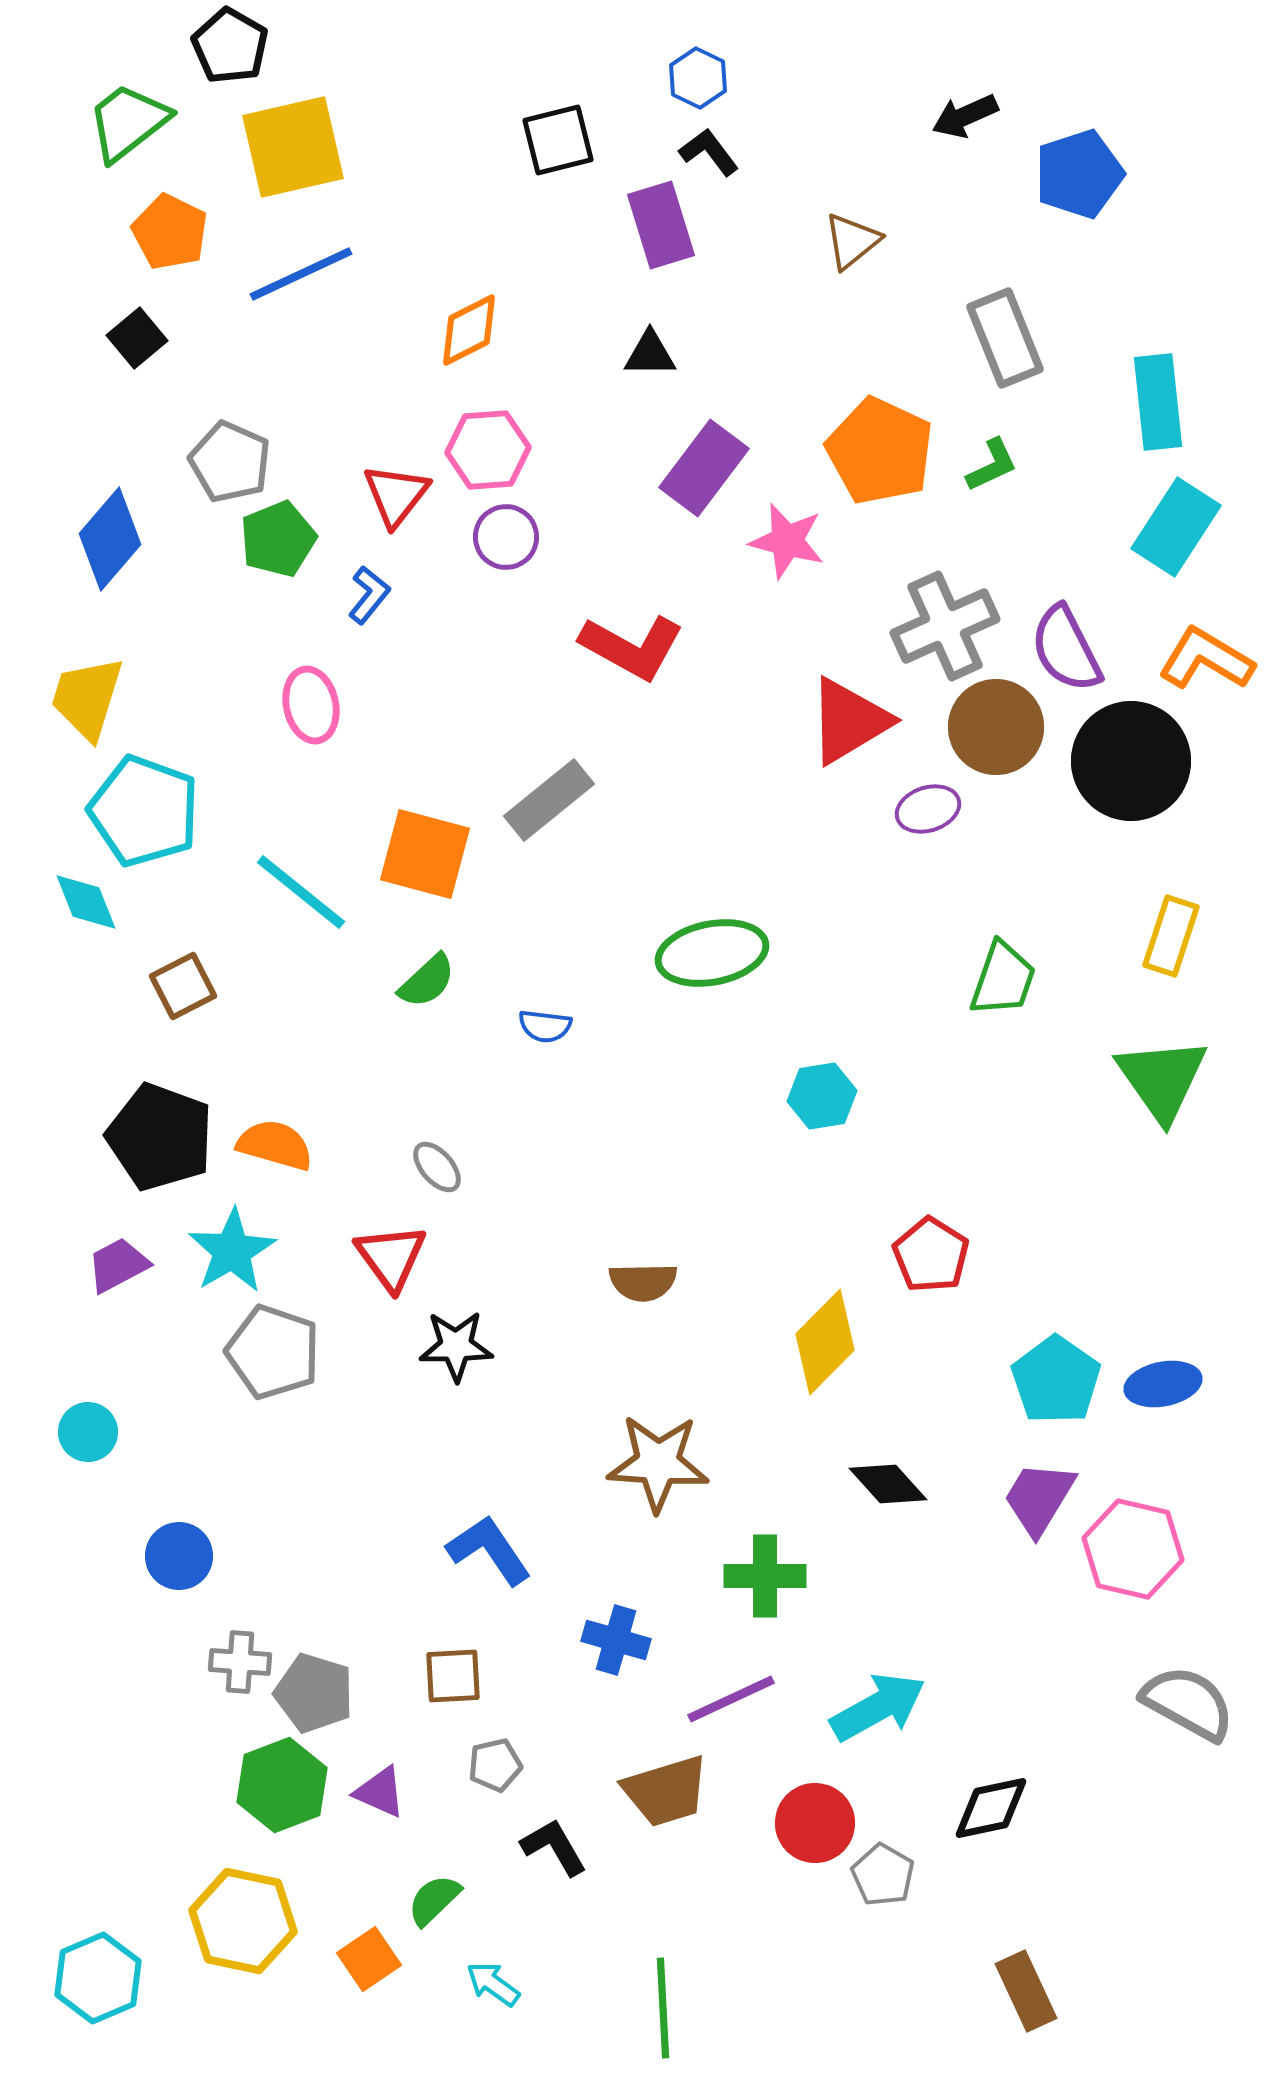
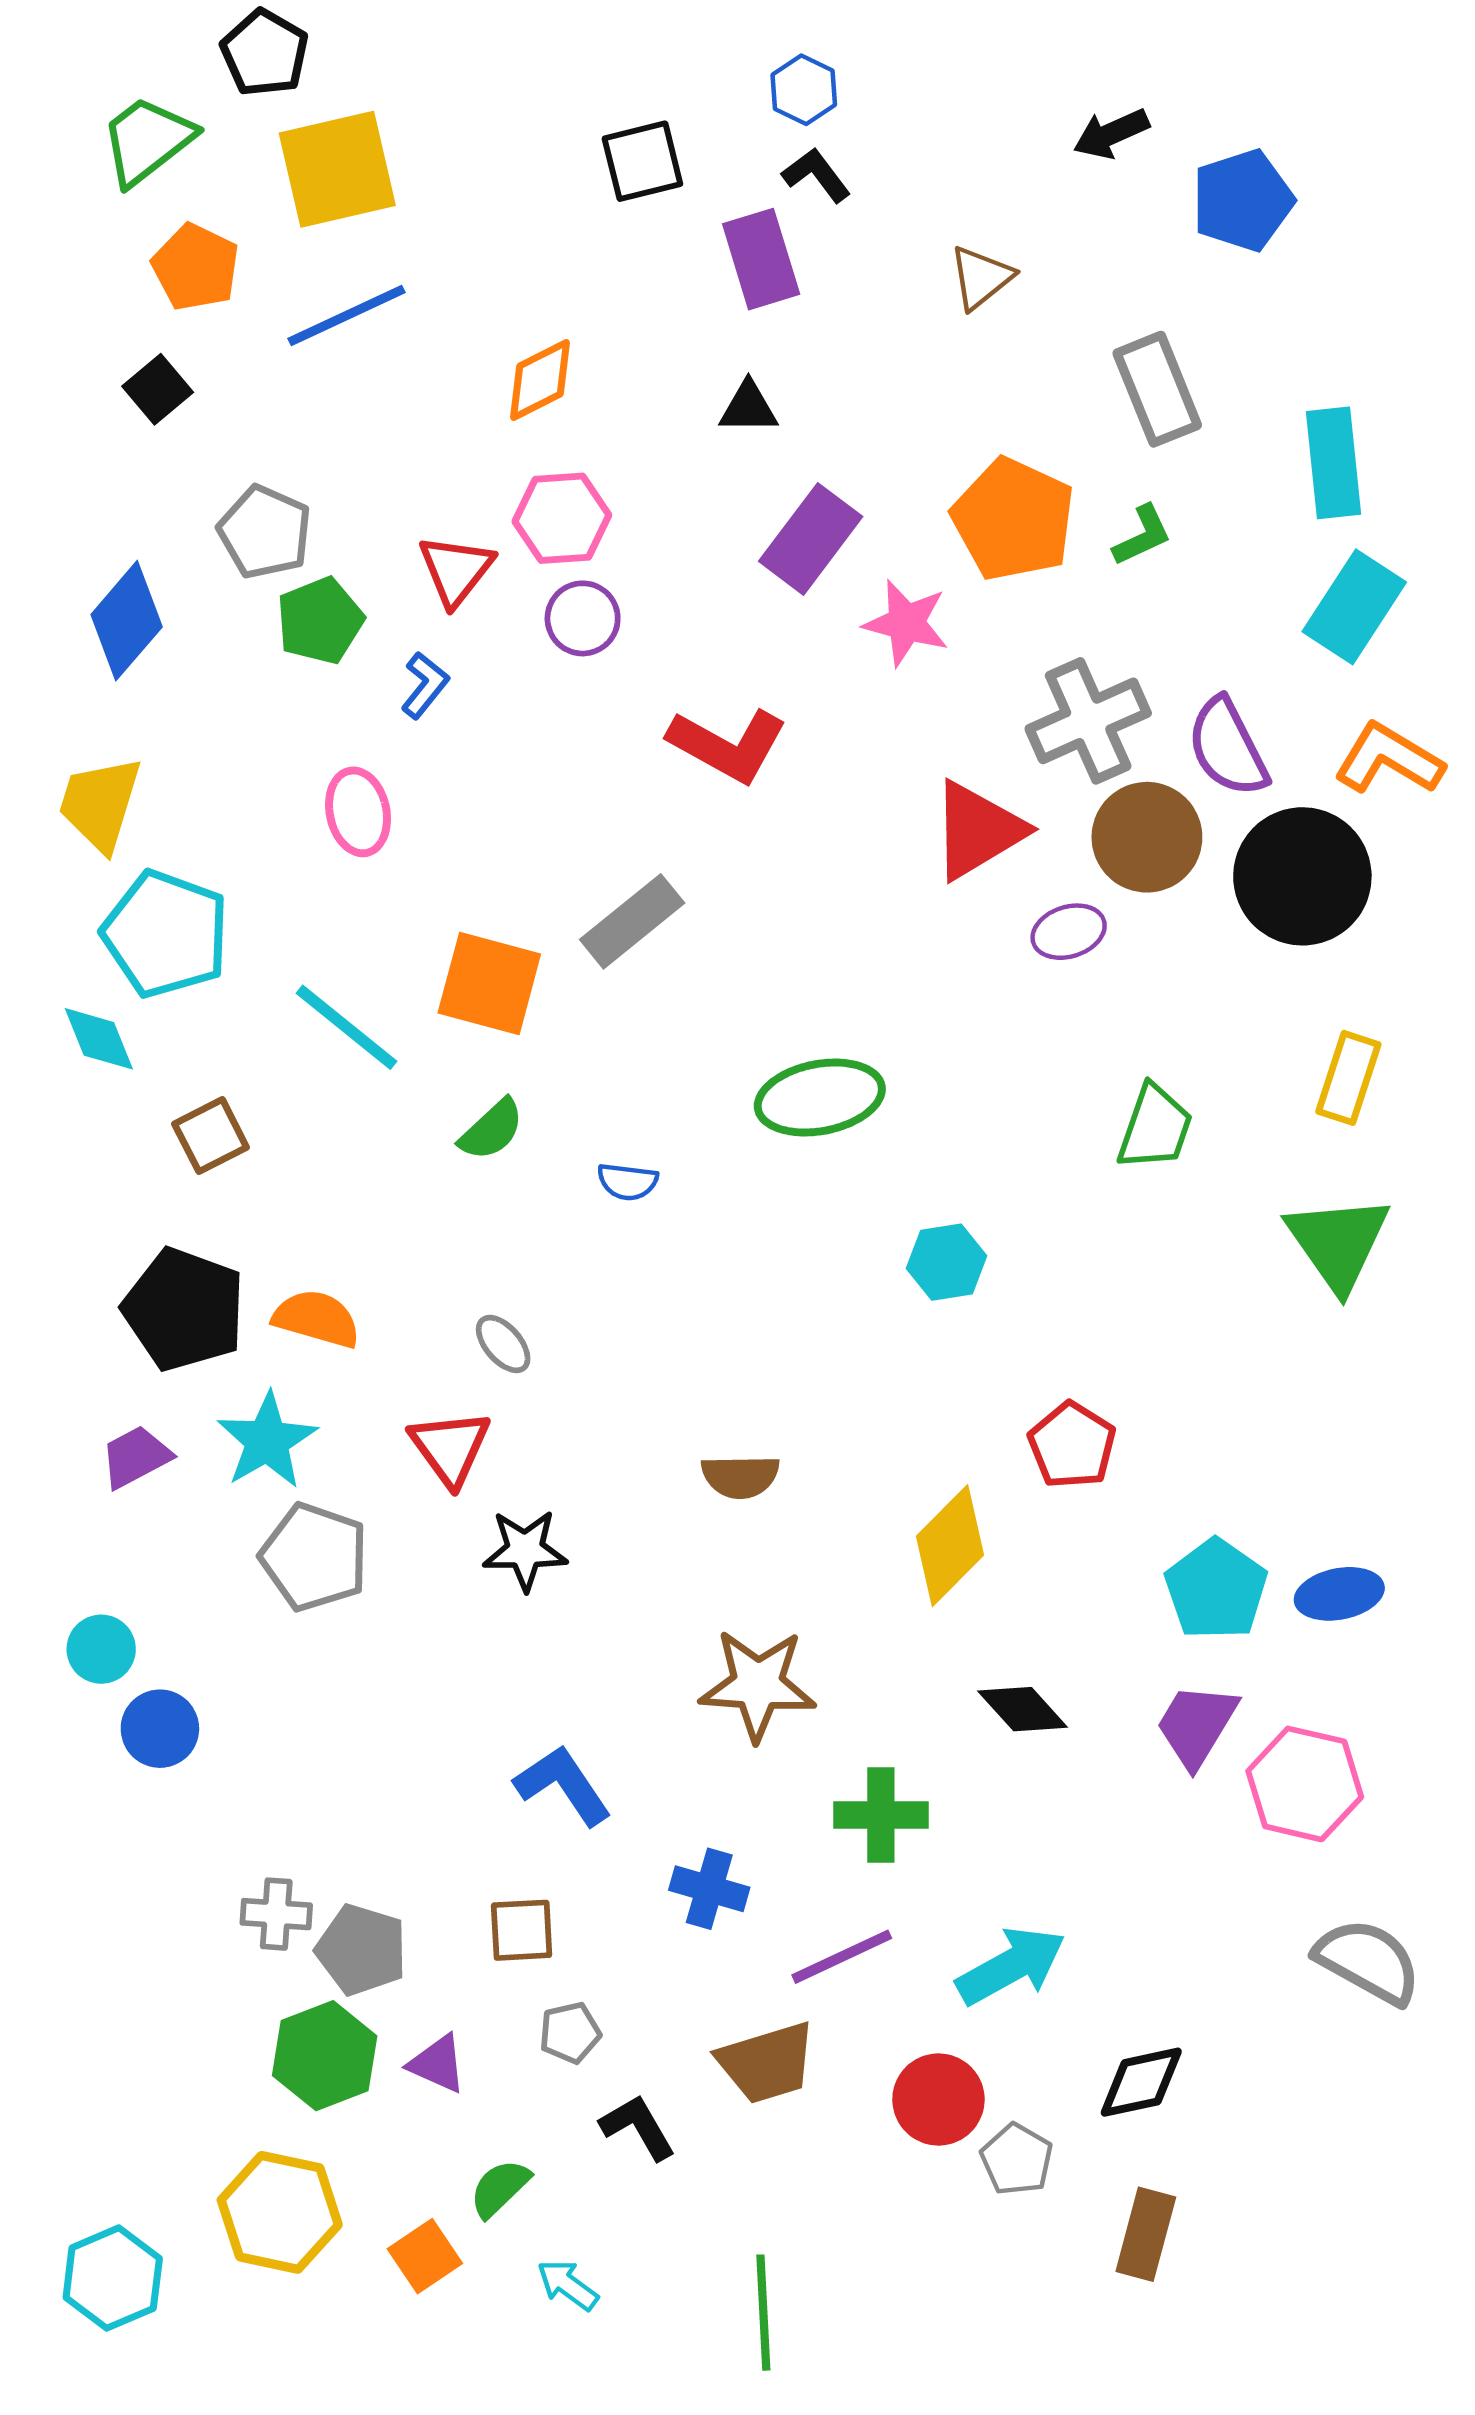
blue circle: (179, 1556) -> (160, 1729), moved
brown rectangle: (1026, 1991) -> (1146, 2234), moved, turned 40

